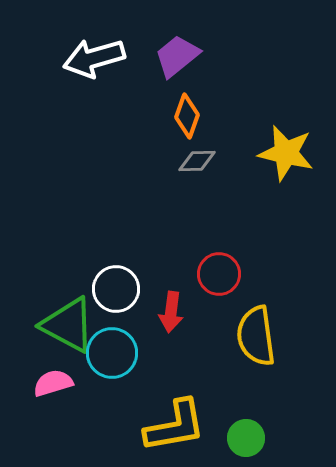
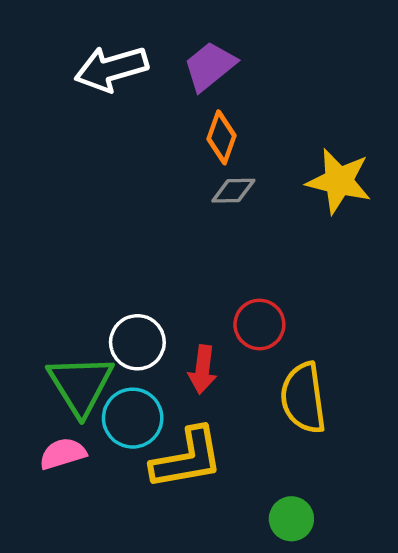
green triangle: (68, 325) -> (81, 385), turned 30
yellow L-shape: (175, 426) -> (187, 458), moved

